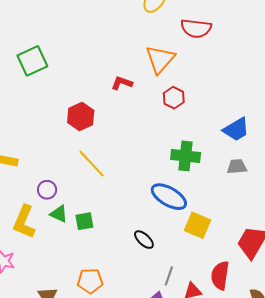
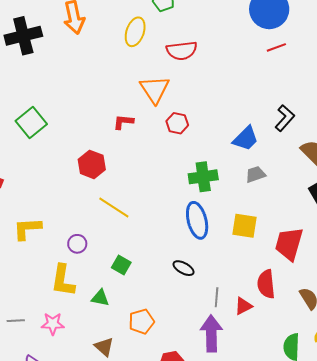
blue ellipse: (169, 197) -> (197, 220), turned 60
green triangle: (59, 214) -> (100, 298), moved
green square: (84, 221) -> (121, 265), turned -36
yellow square: (197, 225) -> (245, 226), moved

